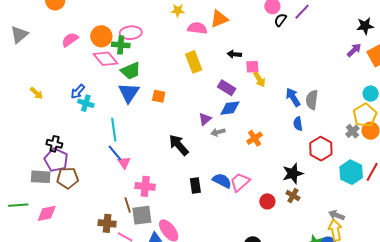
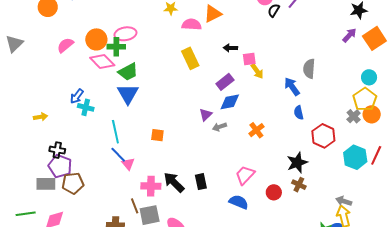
purple rectangle: (227, 88) -> (225, 82), turned -66
yellow arrow: (36, 93) -> (41, 117), moved, turned -48
orange square: (159, 96) -> (157, 135), moved
gray semicircle: (312, 100) -> (309, 69), moved
black arrow: (179, 145) -> (174, 182), moved
blue semicircle: (222, 181) -> (239, 202), moved

